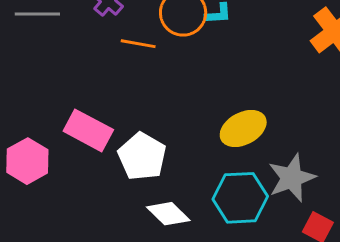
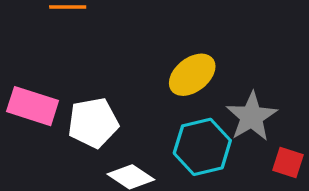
white pentagon: (142, 156) -> (93, 123), turned -30

